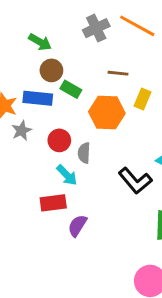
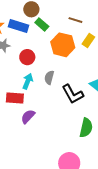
gray semicircle: (84, 153) -> (49, 78), moved
cyan arrow: (67, 175) -> (28, 81), turned -126

